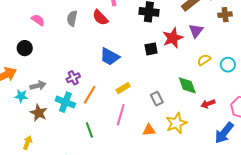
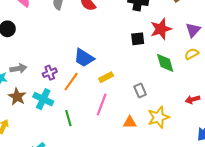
purple triangle: (196, 31) -> (193, 30), moved
blue trapezoid: (110, 57) -> (84, 58), moved
purple cross: (73, 78) -> (50, 73), moved
green diamond: (187, 85) -> (165, 63), moved
cyan cross: (65, 102) -> (43, 99), moved

